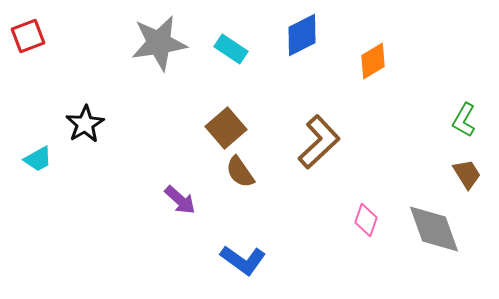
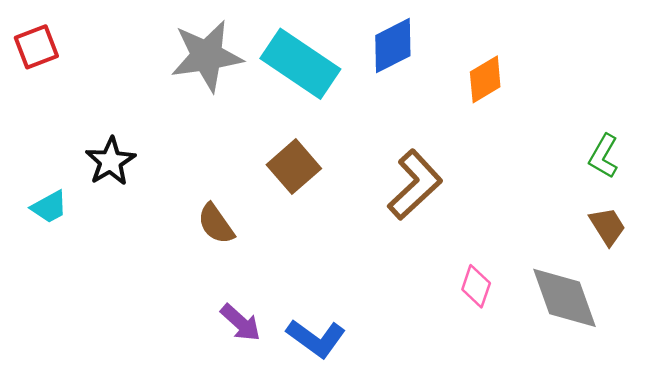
cyan rectangle: (231, 49) -> (300, 64), size x1.8
brown semicircle: (240, 172) -> (216, 224), moved
purple arrow: (180, 200) -> (241, 323), moved

